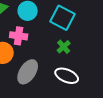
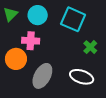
green cross: (64, 47) -> (90, 47), moved

